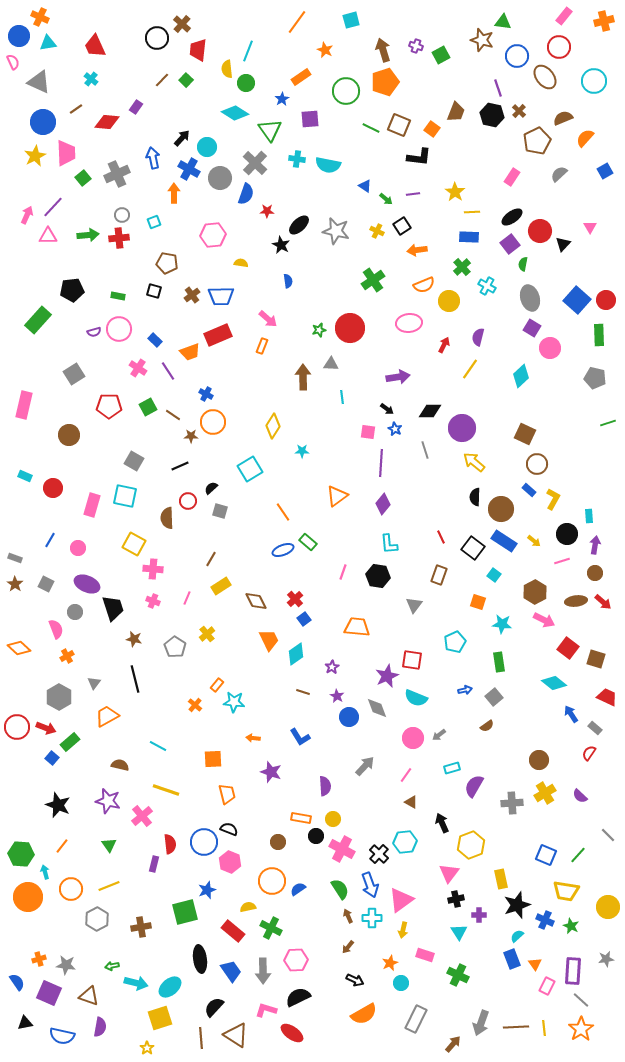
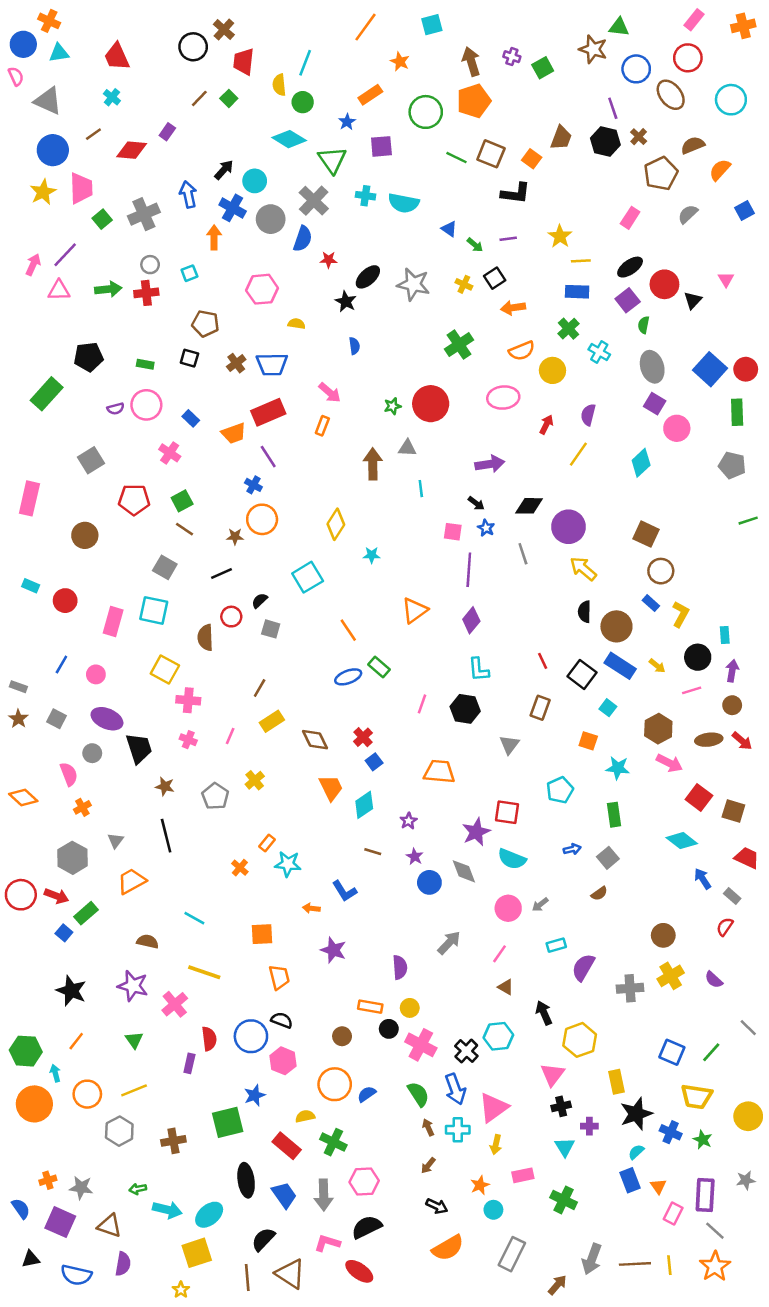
purple line: (168, 371) -> (268, 457), moved
brown line: (173, 415) -> (185, 529), moved
blue L-shape: (300, 737) -> (345, 891), moved
pink rectangle: (425, 955) -> (523, 1175), turned -30

